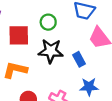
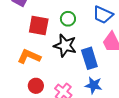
blue rectangle: (79, 59) -> (89, 58), size x1.5

